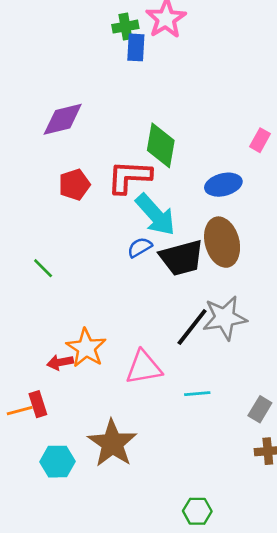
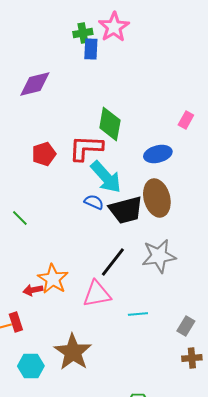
purple diamond: (63, 119) -> (35, 84), moved
blue semicircle: (140, 247) -> (94, 202), turned 54
black line: (192, 327) -> (113, 262), moved

